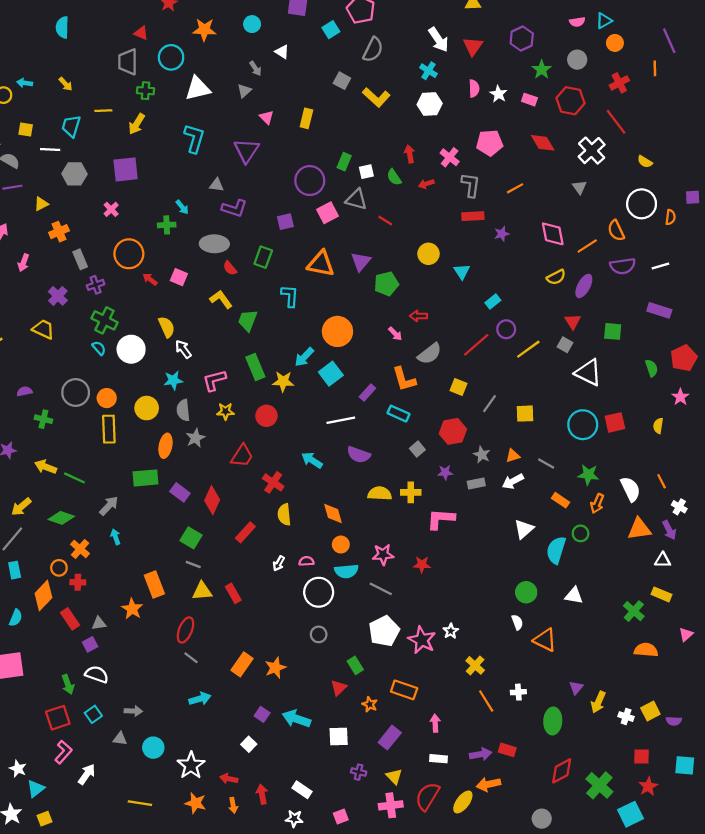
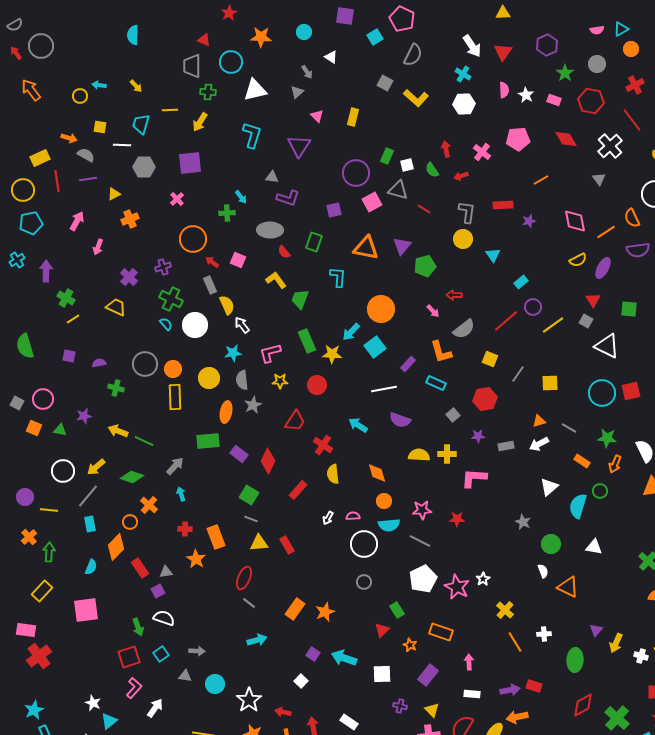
gray L-shape: (471, 185) -> (467, 212), moved
gray rectangle: (80, 259) -> (210, 285), moved
gray star: (482, 455) -> (523, 522), moved
red cross: (78, 582) -> (185, 529), moved

